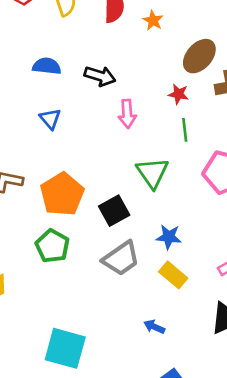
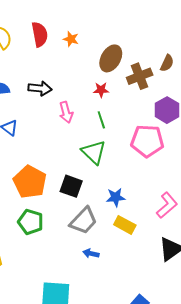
green line: (185, 130) -> (101, 120), moved
black square: (114, 211) -> (71, 186), turned -30
blue arrow: (154, 327) -> (91, 253), moved

